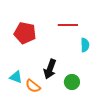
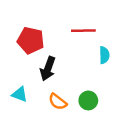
black arrow: (50, 69) -> (48, 69), moved
orange semicircle: (33, 86) -> (58, 102), moved

